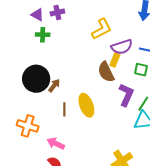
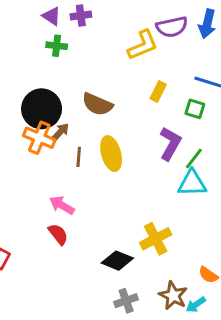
purple semicircle: (122, 47) -> (172, 27), moved
brown semicircle: (106, 72) -> (97, 104), moved, turned -45
brown arrow: (54, 86) -> (60, 132), moved
orange cross: (28, 126) -> (39, 138), moved

